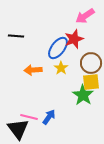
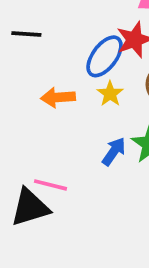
blue arrow: (49, 117) -> (114, 151), moved
black triangle: (18, 129) -> (30, 207), turned 50

